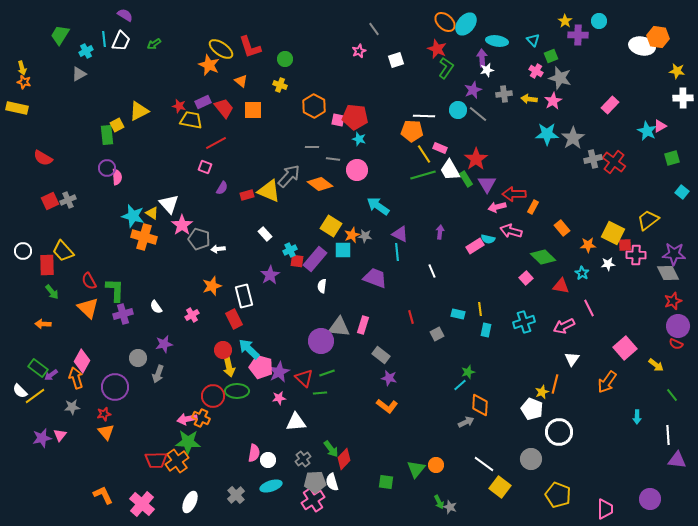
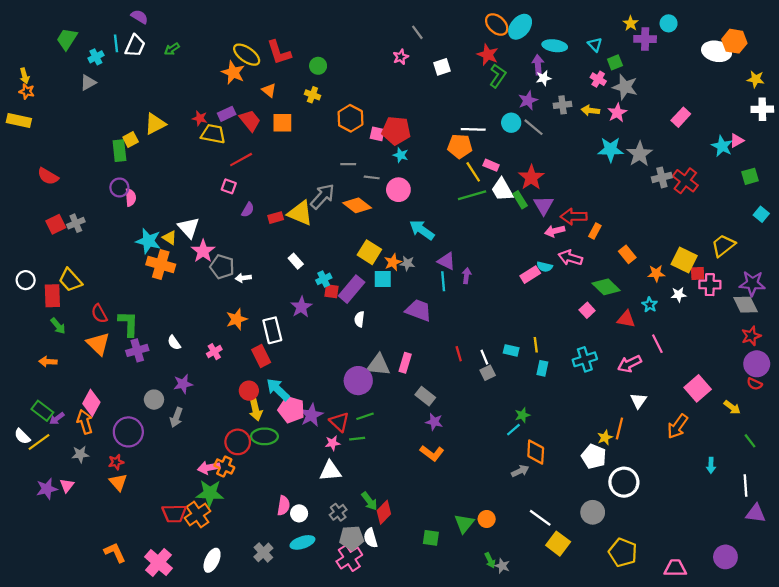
purple arrow: (440, 232) -> (467, 276), moved
white line: (432, 271) -> (484, 357), moved
pink star: (279, 398) -> (333, 443), moved
pink trapezoid: (605, 509) -> (675, 568), turned -90

